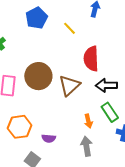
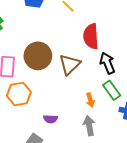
black arrow: (106, 85) -> (107, 63), turned 70
orange hexagon: (20, 127) -> (19, 94), moved

